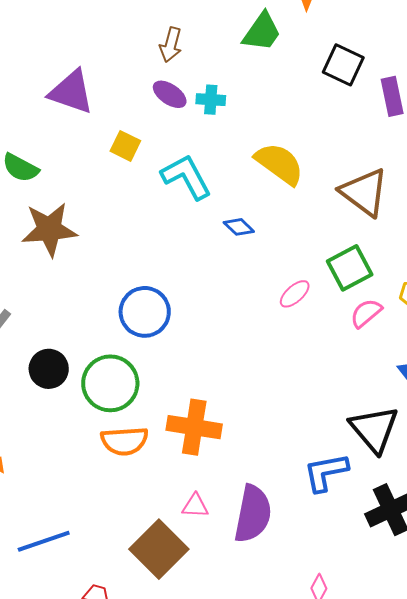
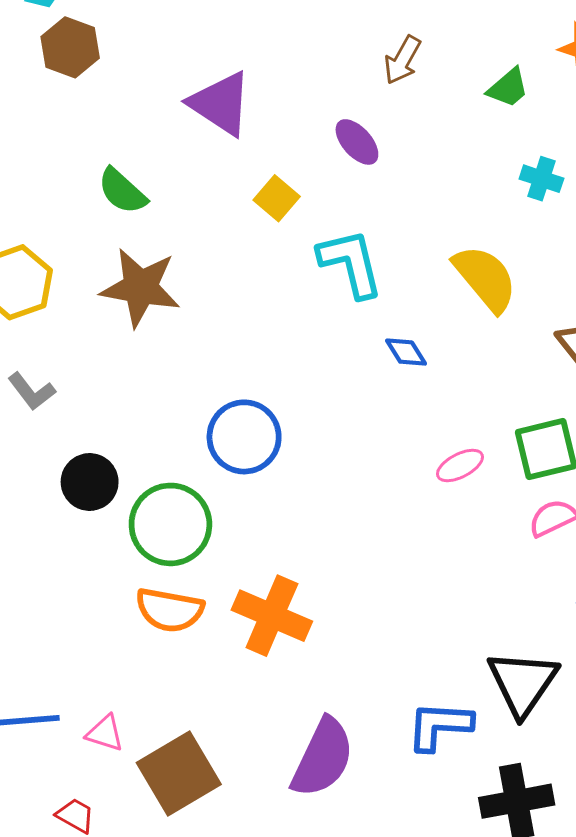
green trapezoid: (262, 32) -> (508, 88), size x0.7
brown arrow: (171, 45) -> (402, 60), moved
cyan cross: (211, 100) -> (541, 179), moved
pink triangle: (195, 506) -> (105, 733), moved

